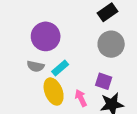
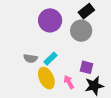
purple circle: (46, 36) -> (50, 20), moved
gray circle: (111, 44) -> (81, 31), moved

